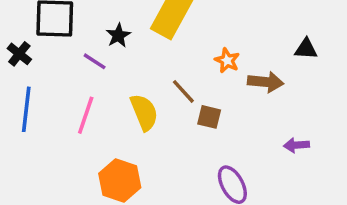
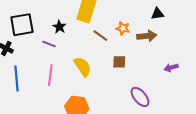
black triangle: (306, 49) -> (158, 14), moved
brown line: (183, 91) -> (100, 36), moved

